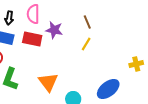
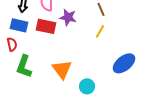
blue ellipse: (108, 89) -> (124, 63), moved

